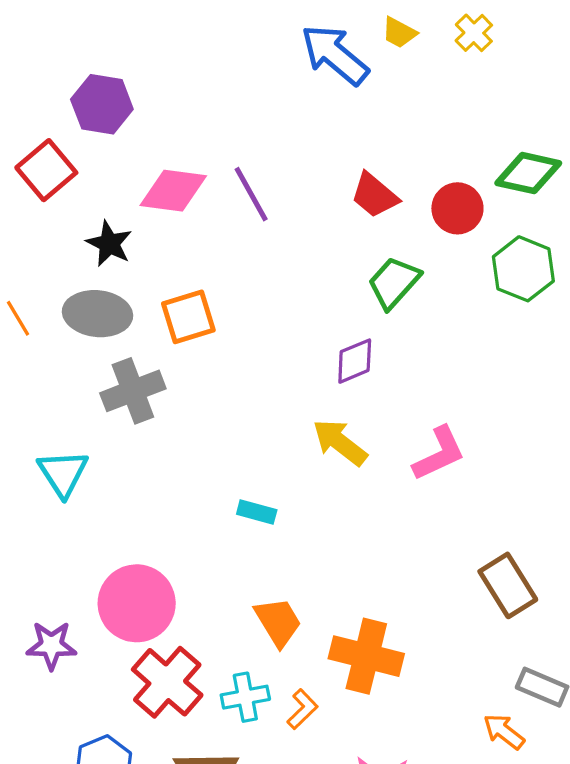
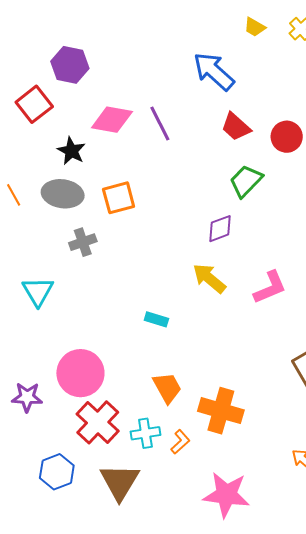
blue arrow: (335, 55) -> (214, 71), moved
gray cross: (133, 391) -> (83, 242), size x0.7

